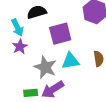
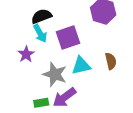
cyan arrow: (17, 28) -> (40, 33), moved

